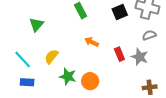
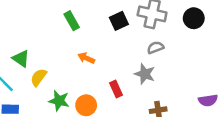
green triangle: (36, 24) -> (21, 58), moved, turned -35
red rectangle: (119, 54) -> (116, 89), moved

